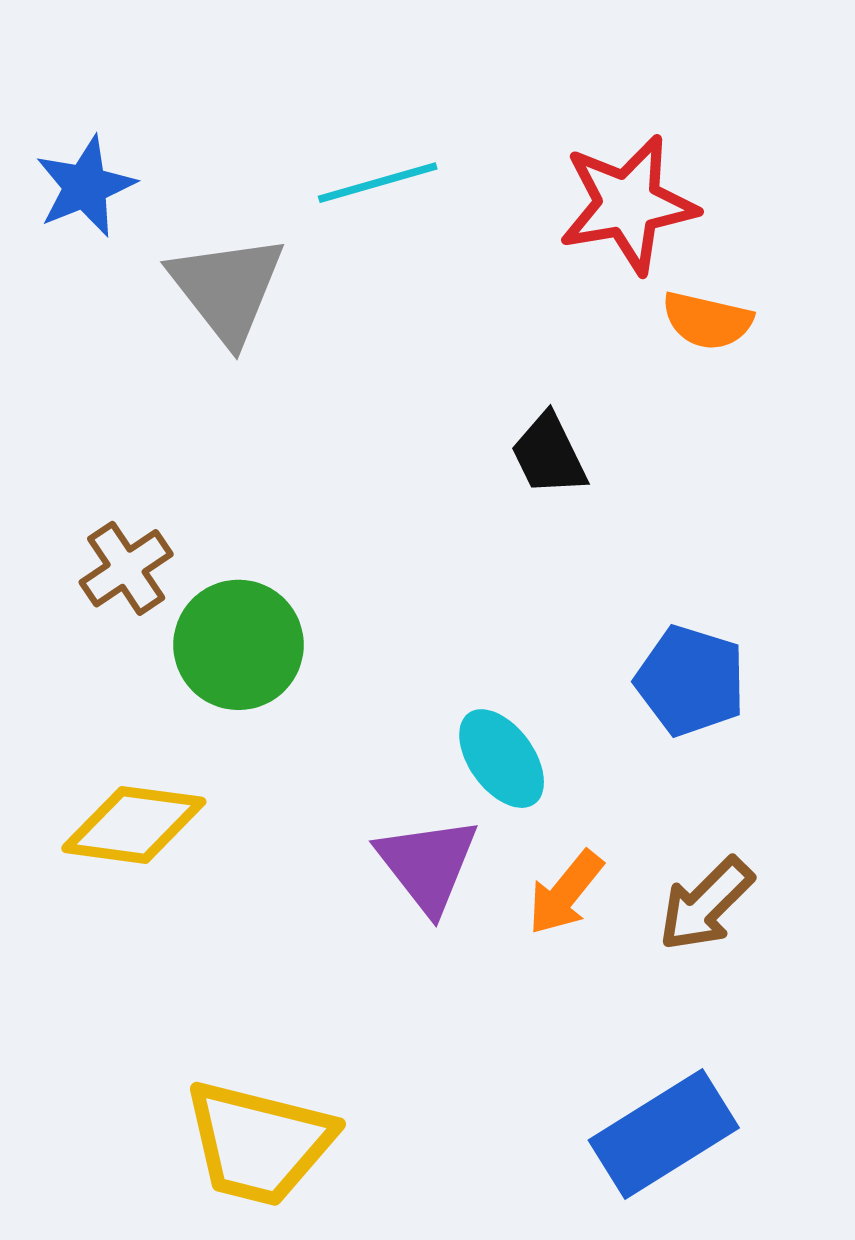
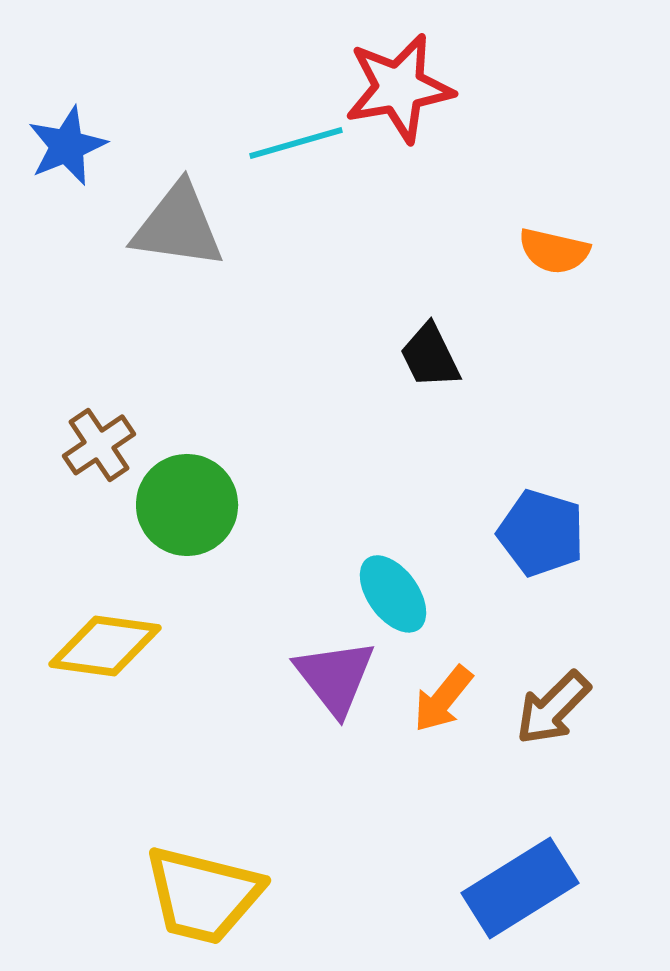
red star: (628, 204) -> (399, 88), moved
gray triangle: (227, 289) -> (178, 226), turned -44

